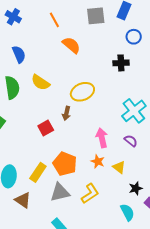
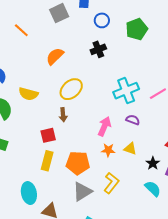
orange semicircle: (71, 45) -> (55, 56), moved, turned -66
cyan cross: (134, 111) -> (126, 91), turned 35
red square: (46, 128) -> (48, 135), turned 35
pink arrow: (102, 138) -> (104, 126), turned 54
yellow rectangle: (38, 172) -> (47, 161), moved

